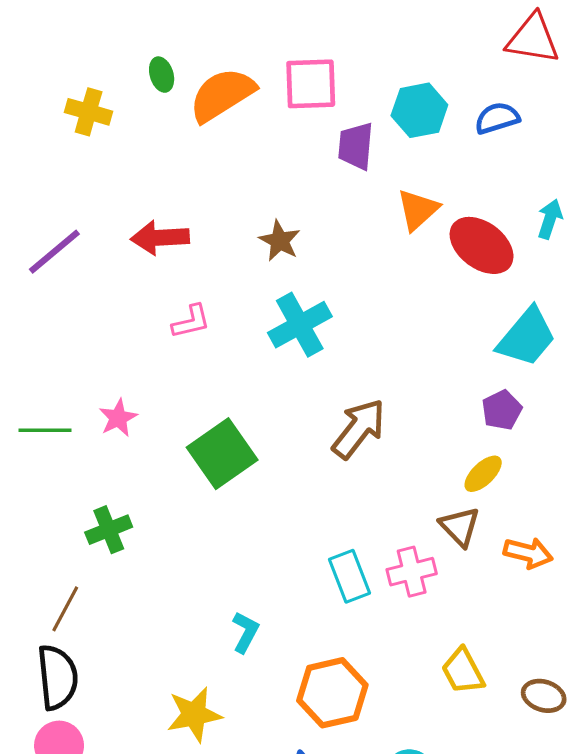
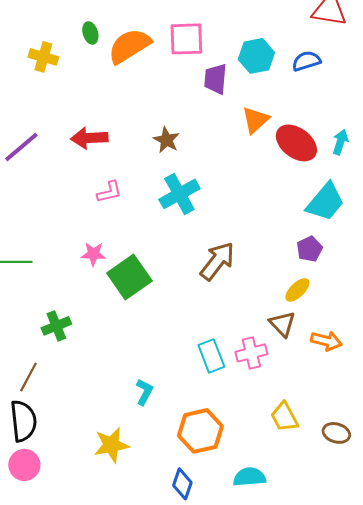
cyan arrow: (550, 219) -> (340, 142), moved
pink star: (118, 418) -> (93, 254), moved, turned 30

